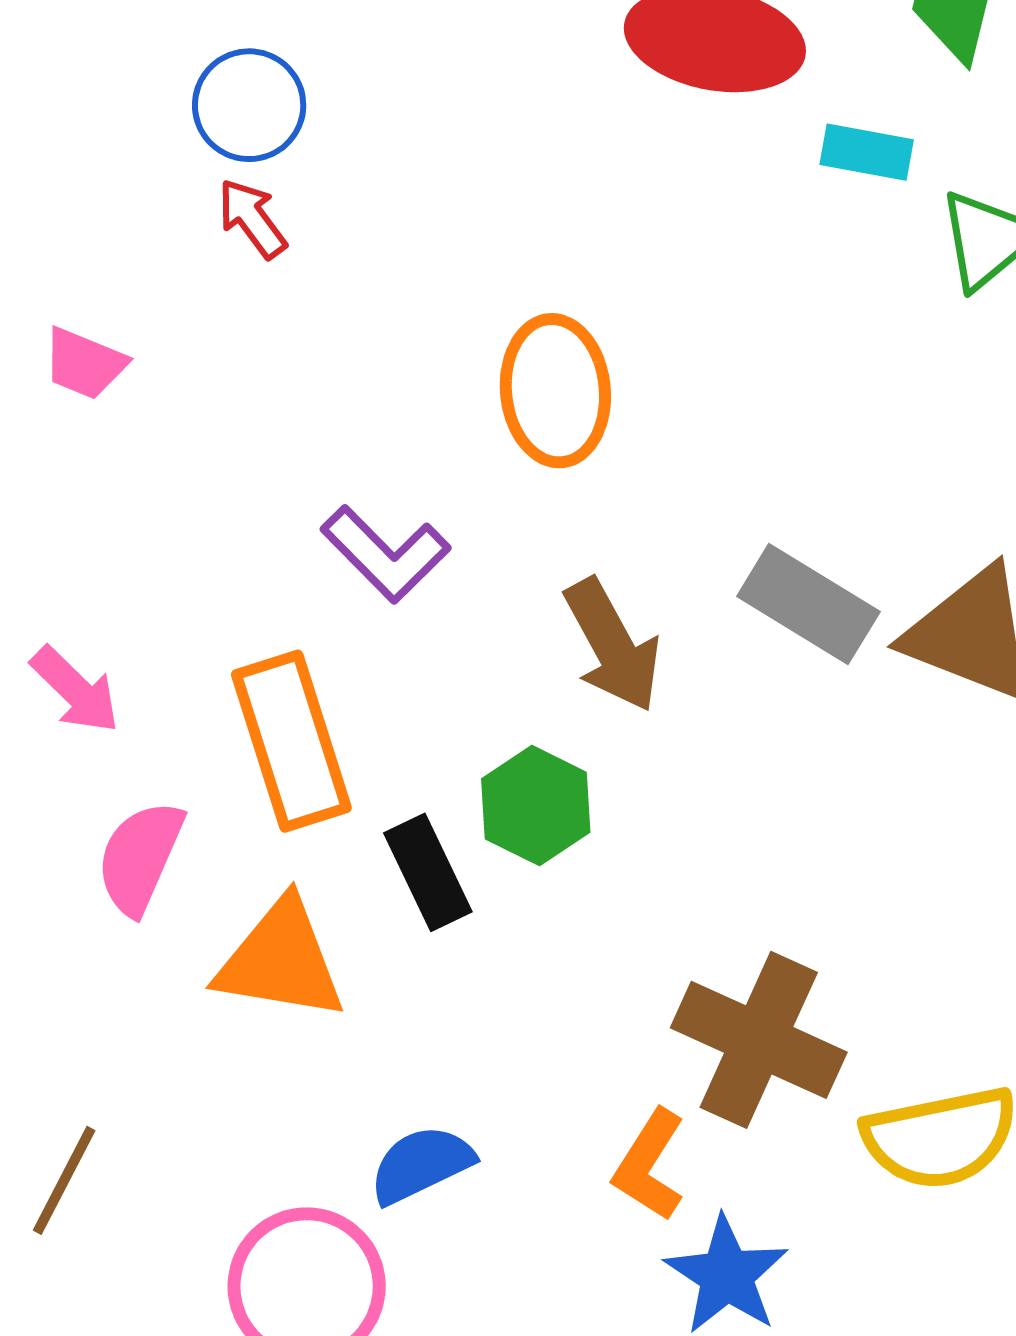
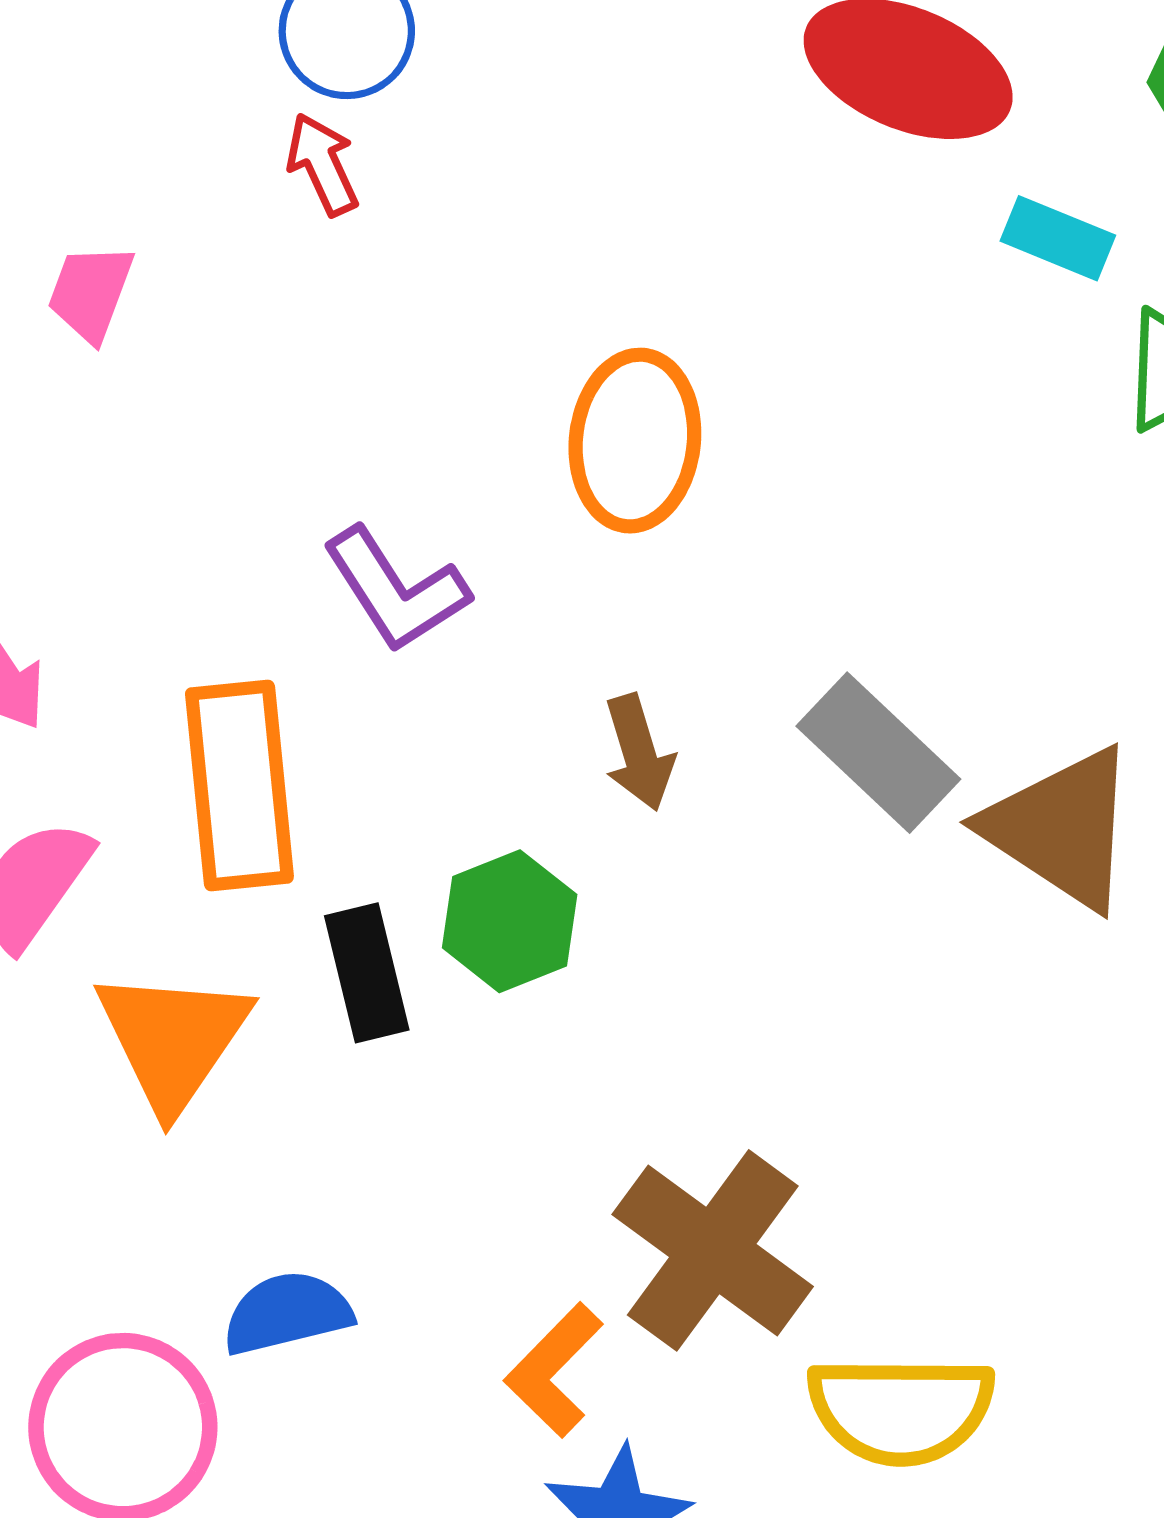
pink trapezoid: (85, 363) -> (91, 293), turned 76
brown arrow: (613, 645) -> (639, 753), size x0.7
orange triangle: (281, 960) -> (173, 1039), turned 43

